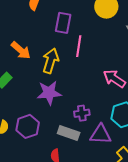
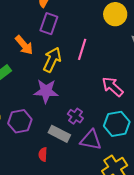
purple rectangle: (63, 23) -> (49, 24), moved
purple cross: (82, 113) -> (75, 116), turned 35

